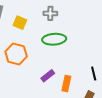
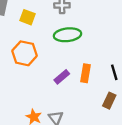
orange rectangle: (66, 83) -> (85, 73), moved

